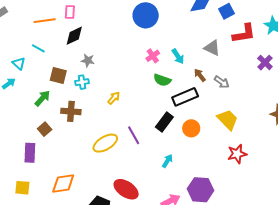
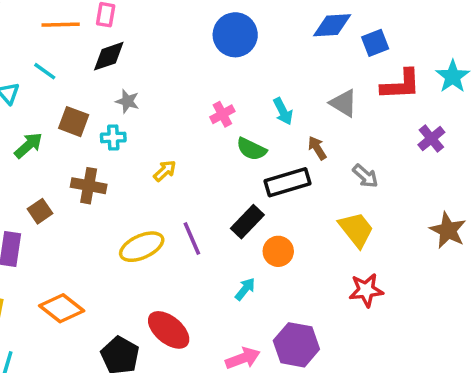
pink cross: (153, 56) -> (222, 114), moved
gray arrow: (222, 82) -> (365, 176), moved
green arrow: (42, 98) -> (28, 145), moved
orange circle: (191, 128) -> (278, 251), moved
orange diamond: (63, 184) -> (62, 308), turned 40

